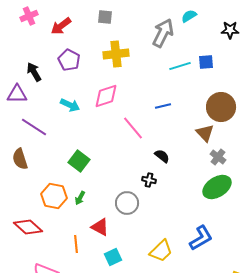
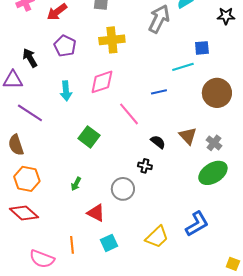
cyan line: (180, 66) -> (183, 67), moved
cyan arrow: (70, 105) -> (66, 91), turned 60
brown triangle: (205, 133) -> (188, 136), moved
green square: (79, 161) -> (89, 137), moved
orange hexagon: (54, 196) -> (27, 179), moved
orange line: (76, 244) -> (72, 245), moved

